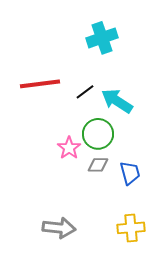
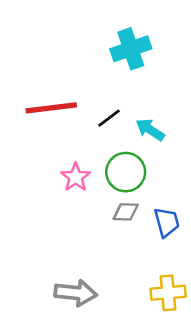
cyan arrow: (117, 101) -> (150, 130), size x0.7
pink star: (69, 148) -> (76, 177), moved

